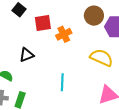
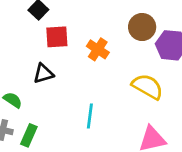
red square: (43, 23) -> (57, 37), moved
orange cross: (64, 34) -> (98, 49), turned -35

